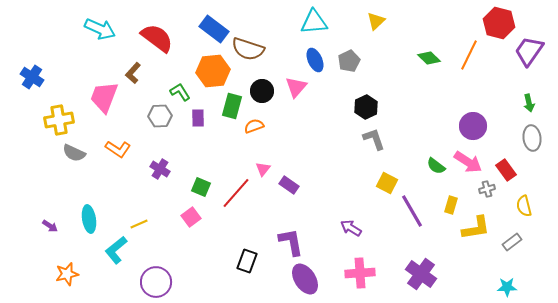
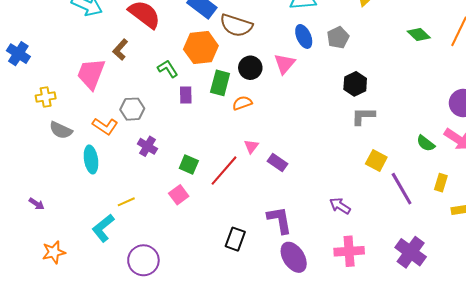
gray hexagon: (160, 116) -> (132, 109), moved
yellow cross: (59, 120) -> (46, 97), size x0.7
gray L-shape: (374, 139) -> (363, 116), turned -70
cyan ellipse: (89, 219) -> (91, 159), moved

